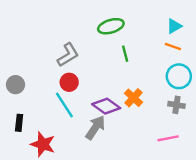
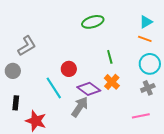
green line: (125, 54) -> (110, 57), moved
gray L-shape: (68, 55) -> (27, 46), moved
red circle: (69, 82) -> (69, 69), moved
gray cross: (176, 105) -> (148, 88), turned -32

